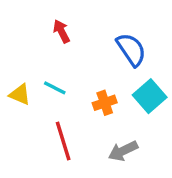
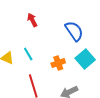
cyan line: (55, 88) -> (28, 54), turned 32

